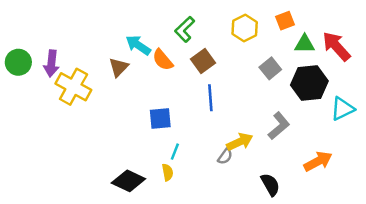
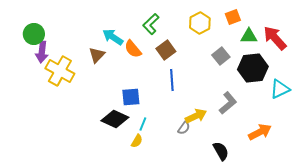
green circle: (18, 62) -> (34, 34), moved
yellow semicircle: (168, 172) -> (137, 141), turned 40
black diamond: (128, 181) -> (115, 119), moved

